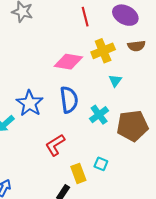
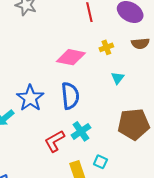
yellow cross: (103, 51) -> (106, 47), size x0.6
cyan cross: (99, 115) -> (81, 131), moved

